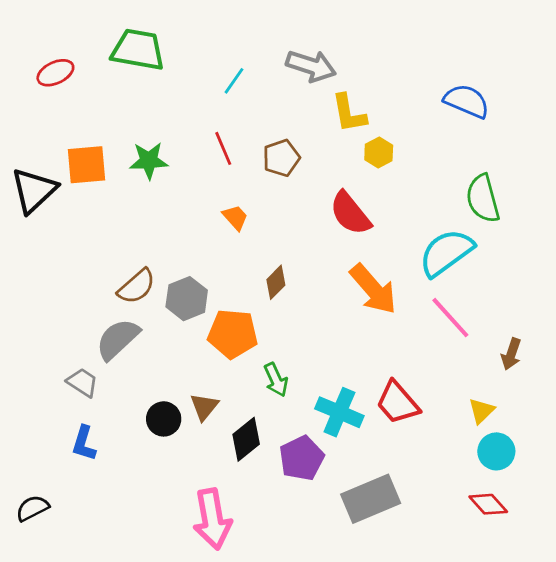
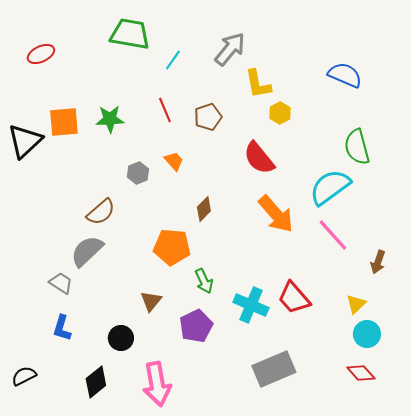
green trapezoid: (138, 50) -> (130, 34), moved
gray arrow: (311, 66) -> (230, 49), turned -69
gray hexagon: (187, 299) -> (138, 173), moved, size x0.7
black circle: (164, 419) -> (121, 338), moved
black diamond: (246, 439) -> (96, 382), moved
purple pentagon: (302, 458) -> (196, 326), moved

